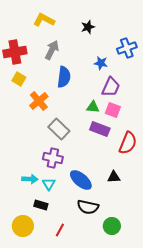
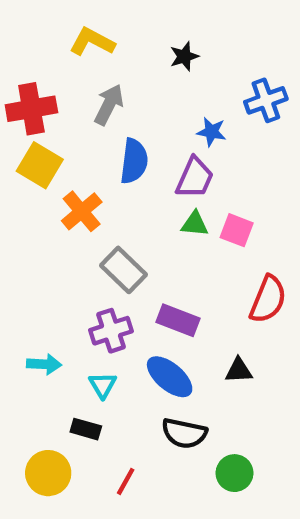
yellow square: (19, 79) -> (40, 165), size x1.5
purple trapezoid: (111, 87) -> (195, 178), moved
purple rectangle: (100, 129) -> (178, 320), moved
purple cross: (53, 158) -> (111, 331), turned -30
cyan arrow: (30, 179) -> (44, 364), moved

